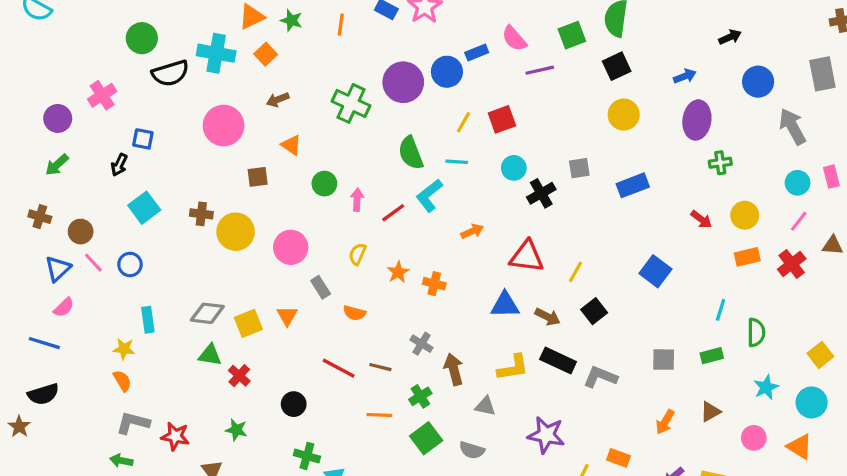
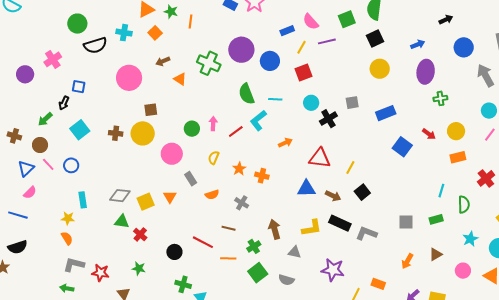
orange line: (341, 25) -> (191, 21), moved
cyan cross: (216, 53) -> (124, 33), size x0.7
blue circle: (447, 72) -> (270, 61), moved
yellow line: (463, 122) -> (302, 47), moved
orange triangle: (291, 145) -> (180, 79), moved
green arrow: (57, 165) -> (45, 119), moved
green circle: (324, 184) -> (192, 129), moved
yellow circle: (236, 232) -> (143, 133), moved
red cross: (792, 264) -> (486, 178), moved
blue square: (655, 271) -> (402, 147), moved
orange semicircle: (354, 313) -> (212, 195), turned -32
gray cross: (421, 344) -> (242, 203), moved
red line: (339, 368) -> (203, 242), moved

